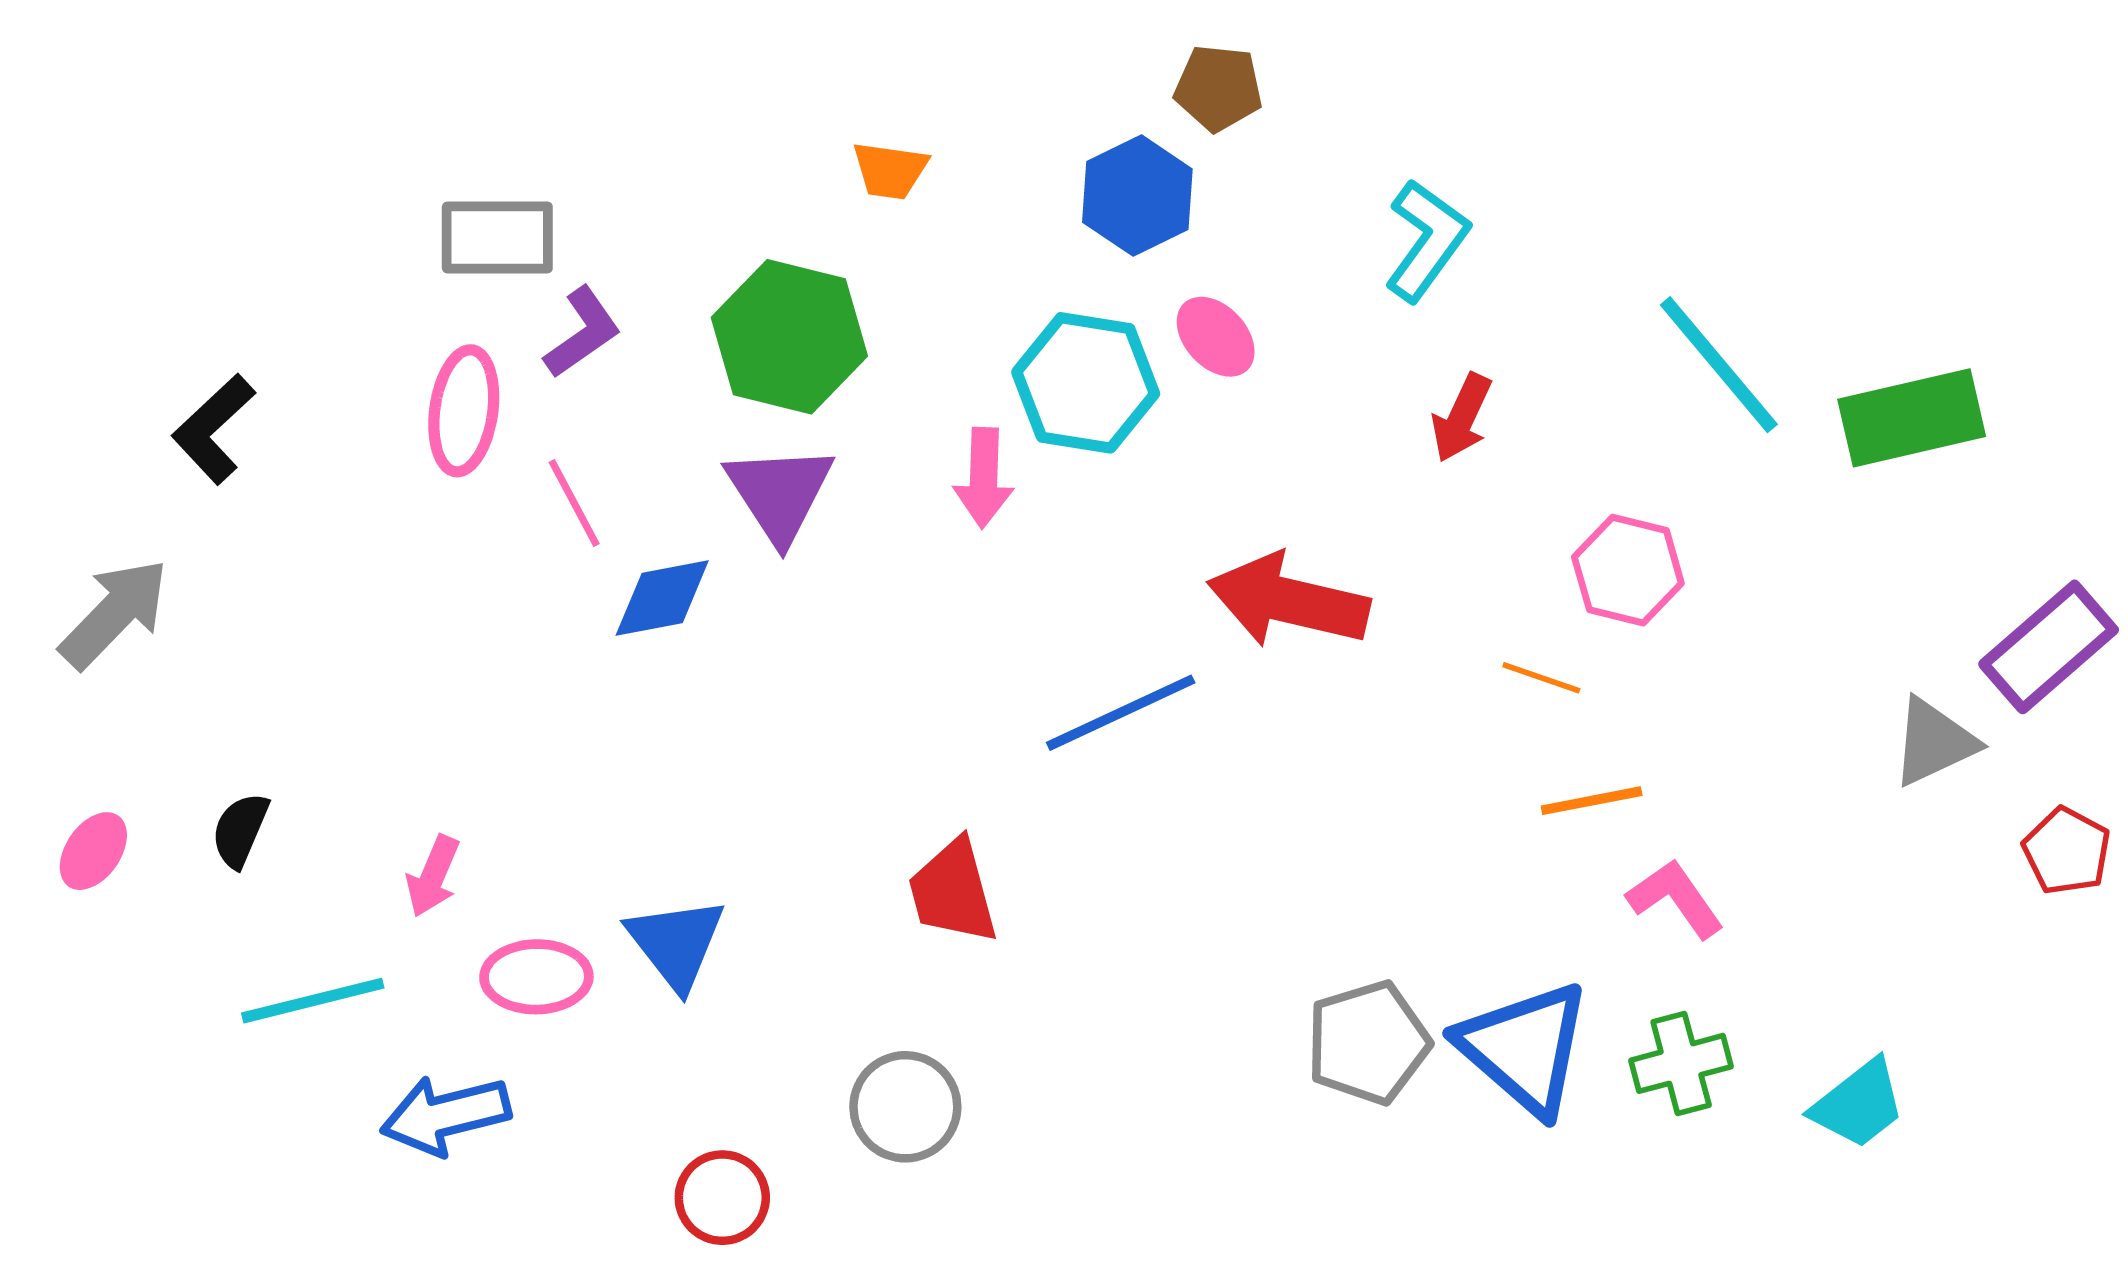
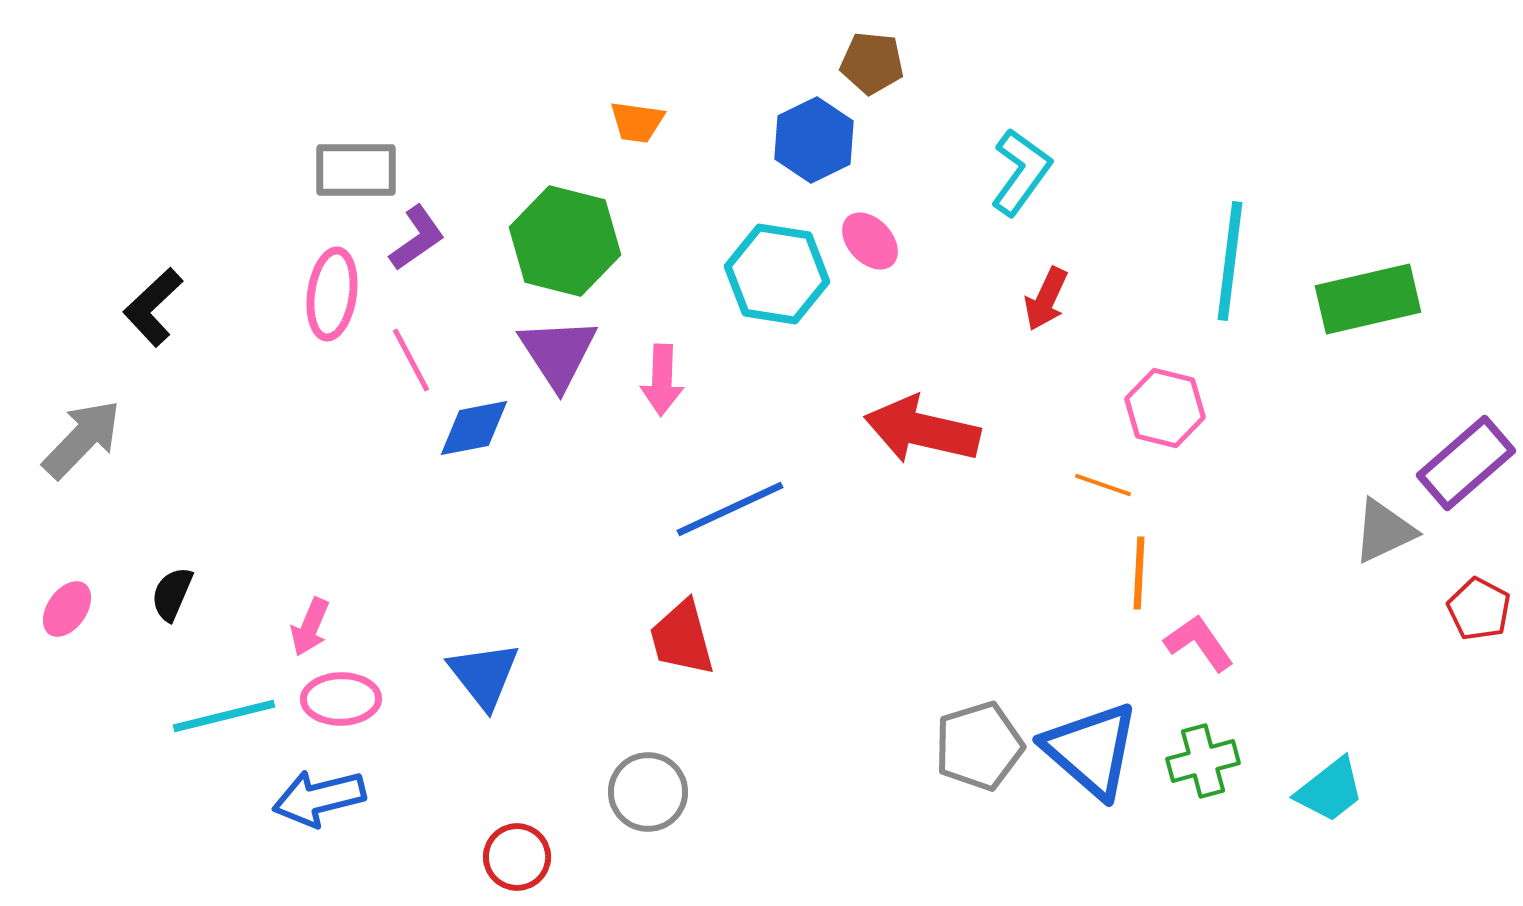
cyan line: (1719, 365) -> (1230, 261), turned 47
pink arrow: (984, 478) -> (662, 380), moved
blue line: (1121, 713) -> (730, 509), moved
orange line: (1592, 801) -> (1139, 573), turned -76
pink ellipse: (536, 977) -> (341, 699), moved

